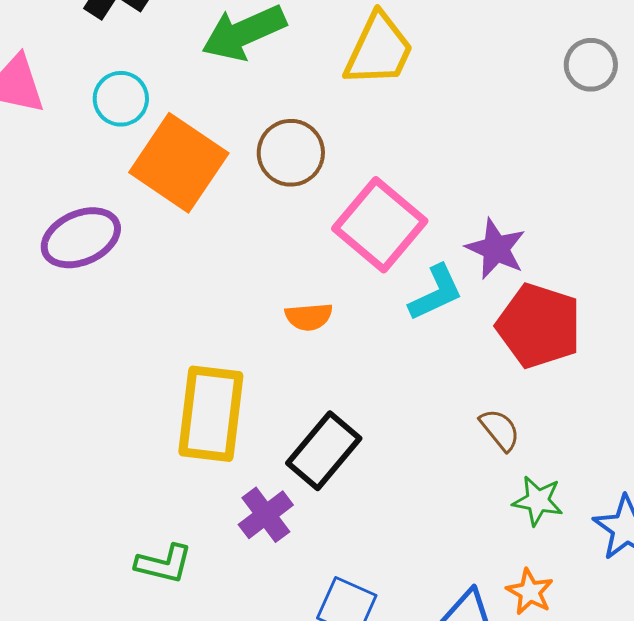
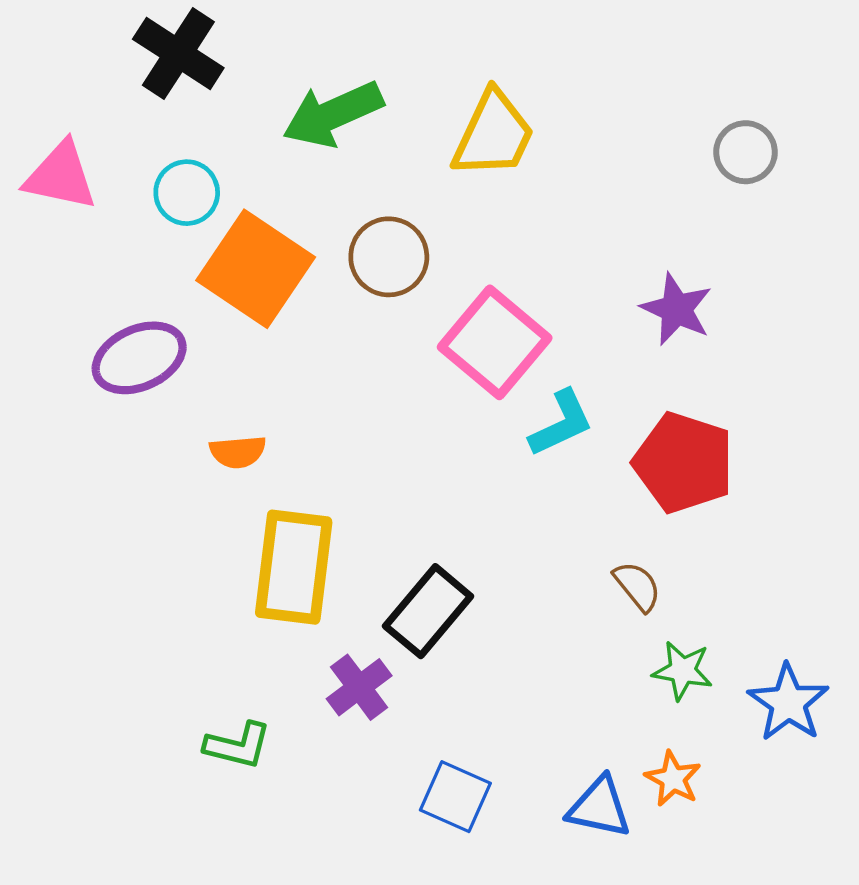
purple star: (496, 249) -> (677, 309), moved
orange semicircle: (309, 317) -> (238, 452), moved

